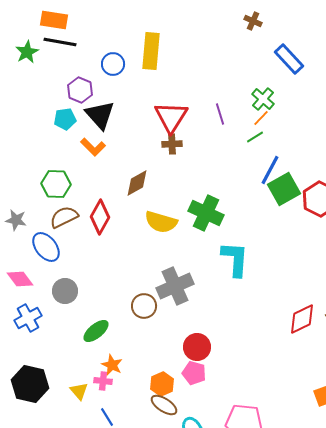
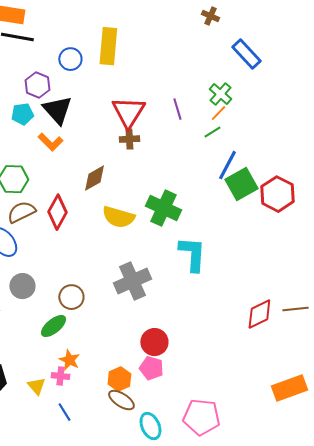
brown circle: (144, 306) -> (71, 297), moved

